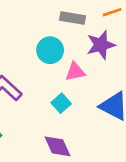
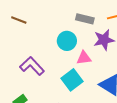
cyan square: (61, 103) -> (72, 80), size x1.5

